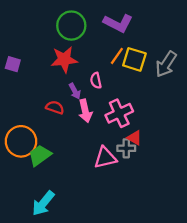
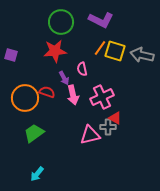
gray arrow: (166, 64) -> (142, 55), turned 70
orange circle: (21, 141) -> (25, 98), moved
cyan arrow: (43, 203) -> (37, 174), size x0.7

